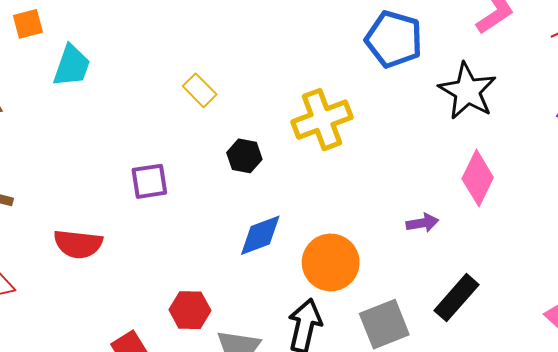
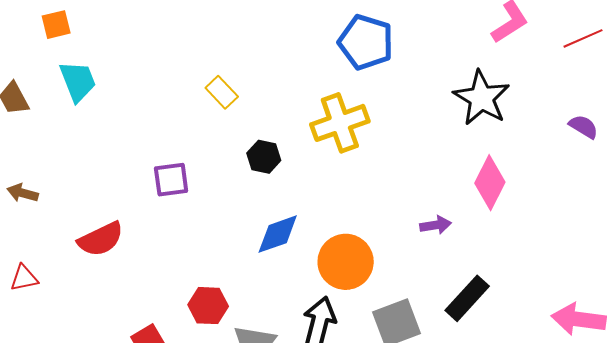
blue pentagon: (394, 39) -> (366, 42), moved
cyan trapezoid: (72, 66) -> (78, 81), moved, turned -42
red semicircle: (78, 244) -> (101, 239), turned -33

